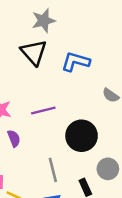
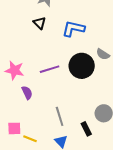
black triangle: (34, 52) -> (40, 23), size x0.6
black circle: (82, 136) -> (82, 66), moved

